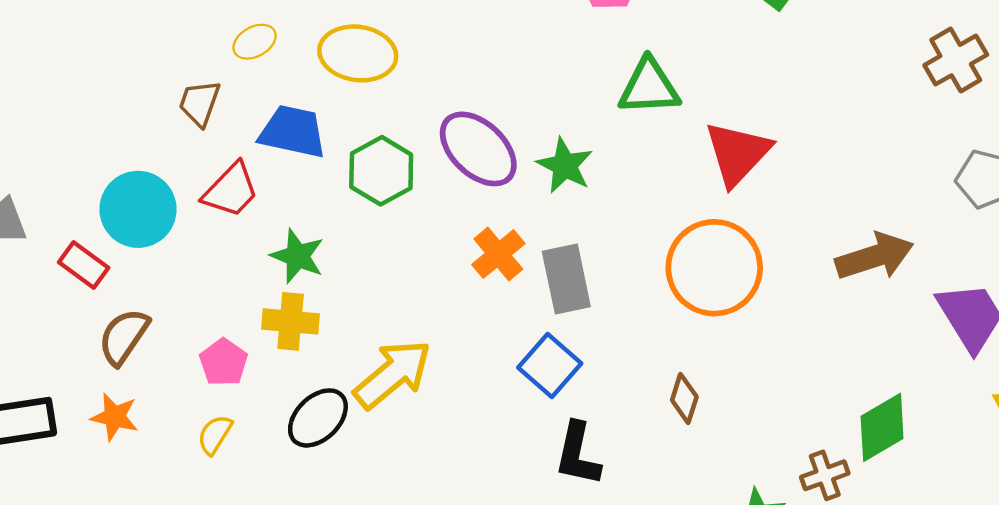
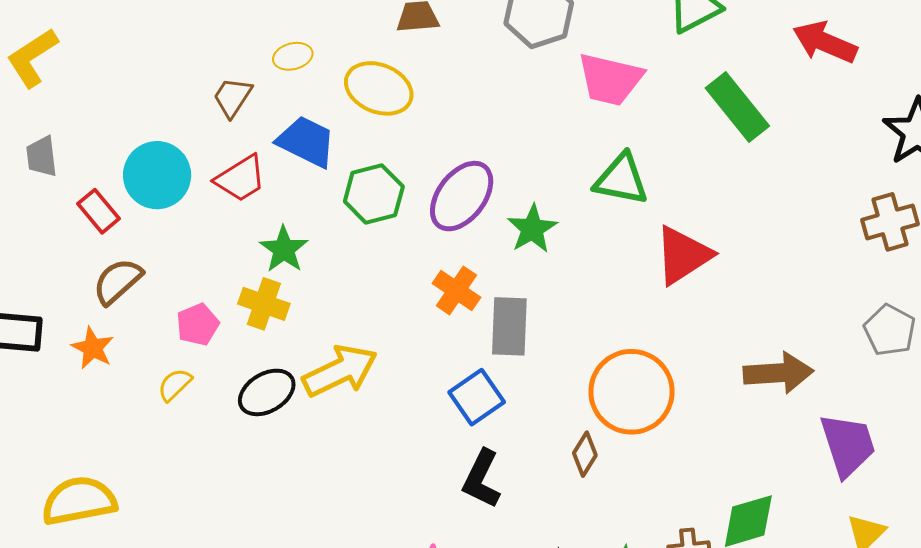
purple ellipse: (478, 149) -> (462, 196), turned 70
orange cross: (498, 254) -> (456, 290), turned -30
orange circle: (714, 268) -> (631, 392), moved

